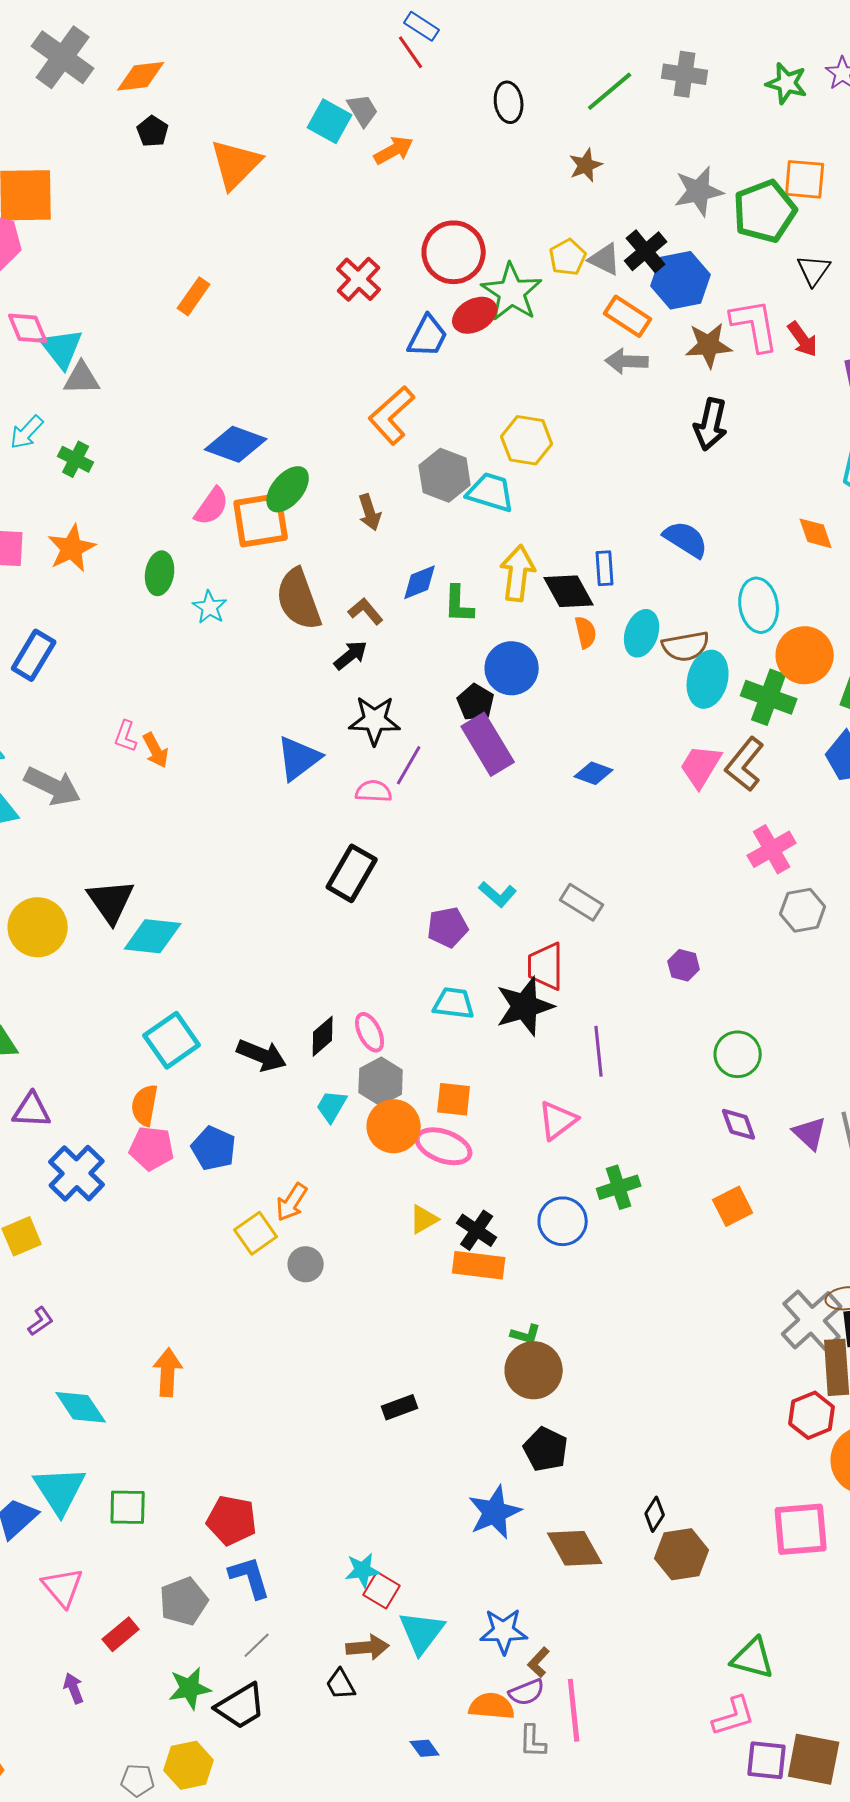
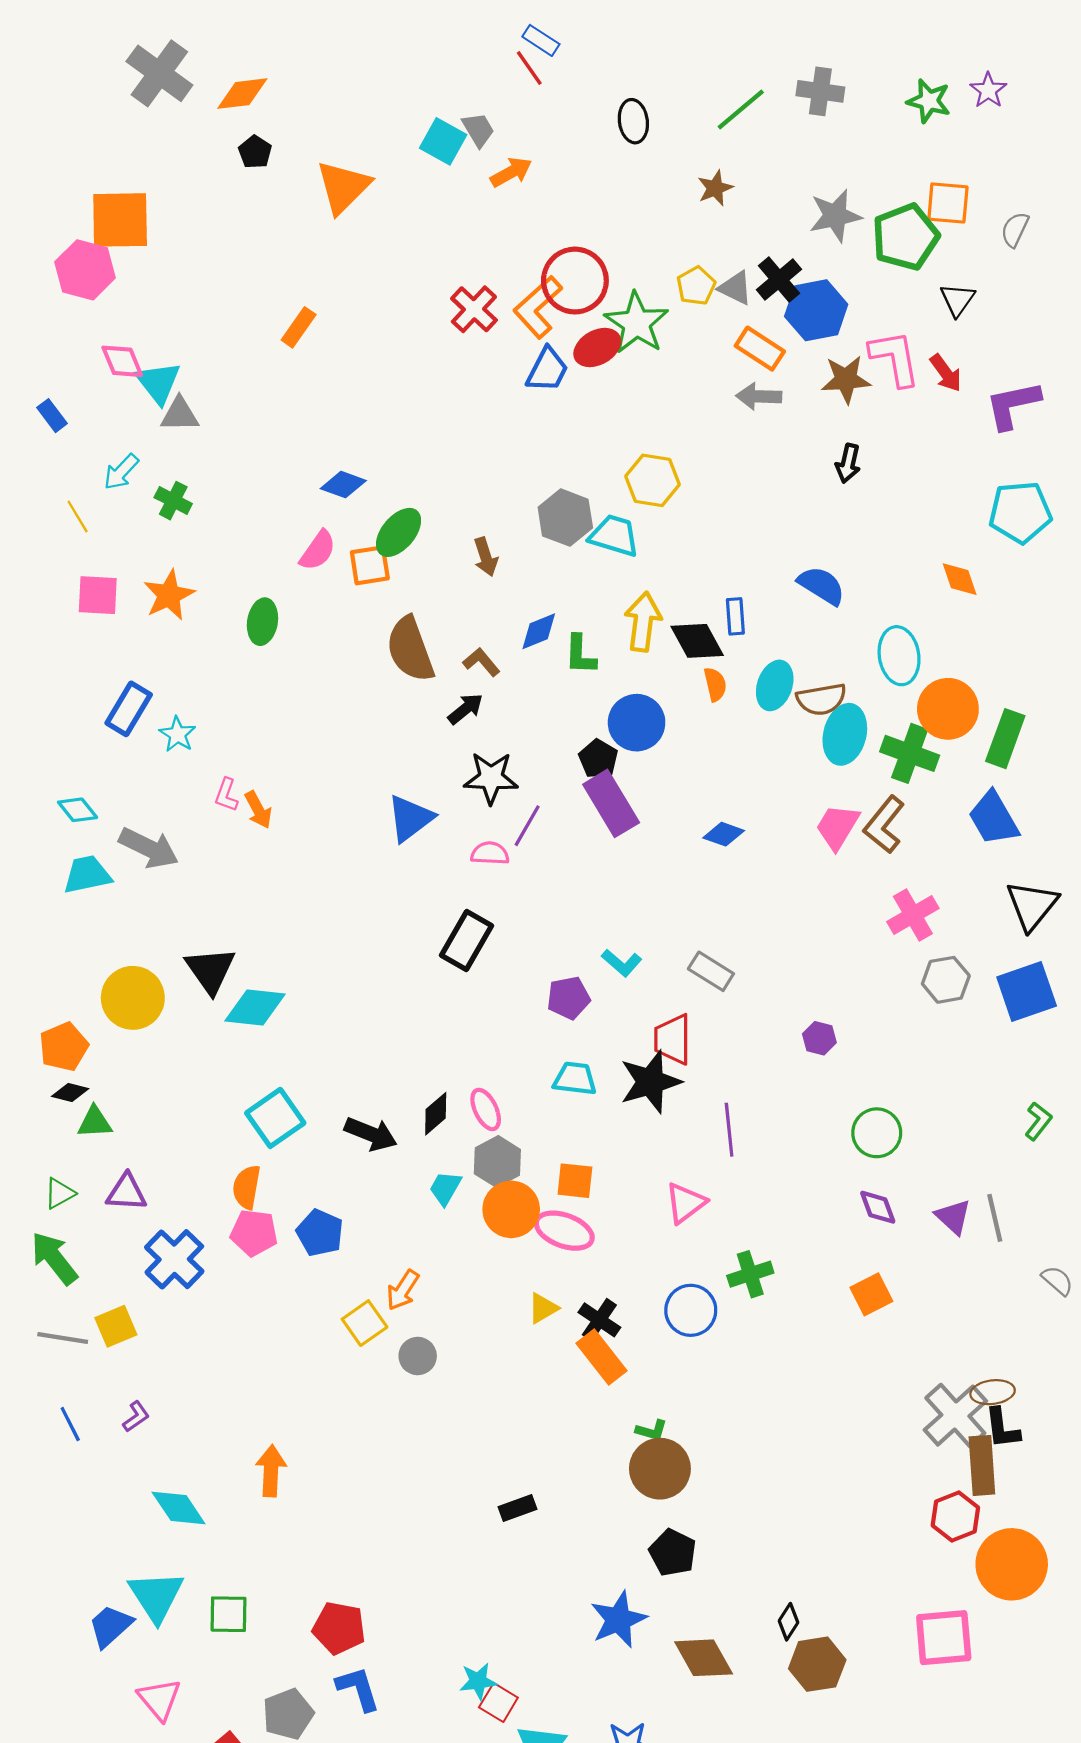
orange L-shape: (392, 415) -> (538, 307), moved
black arrow: (711, 424) -> (848, 463), size x0.7
blue diamond: (236, 444) -> (343, 485), size x0.7
orange square: (261, 520) -> (370, 565), size x0.7
cyan star: (210, 607) -> (177, 734), moved
orange rectangle: (479, 1265) -> (601, 1357), turned 45

